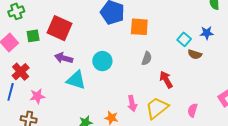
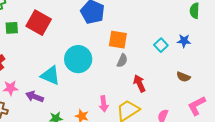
orange square: (139, 27) -> (118, 40), moved
brown semicircle: (195, 54) -> (183, 77), moved
purple arrow: (64, 58) -> (35, 97), moved
cyan circle: (102, 61) -> (78, 59), size x1.4

